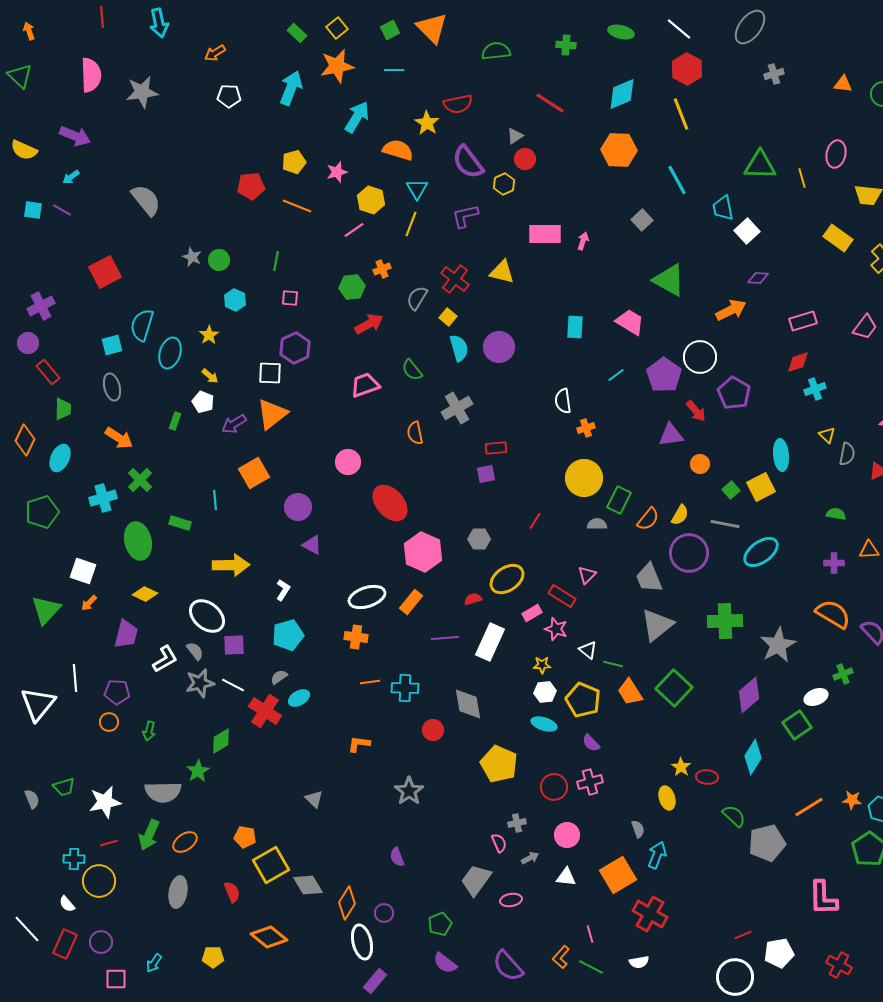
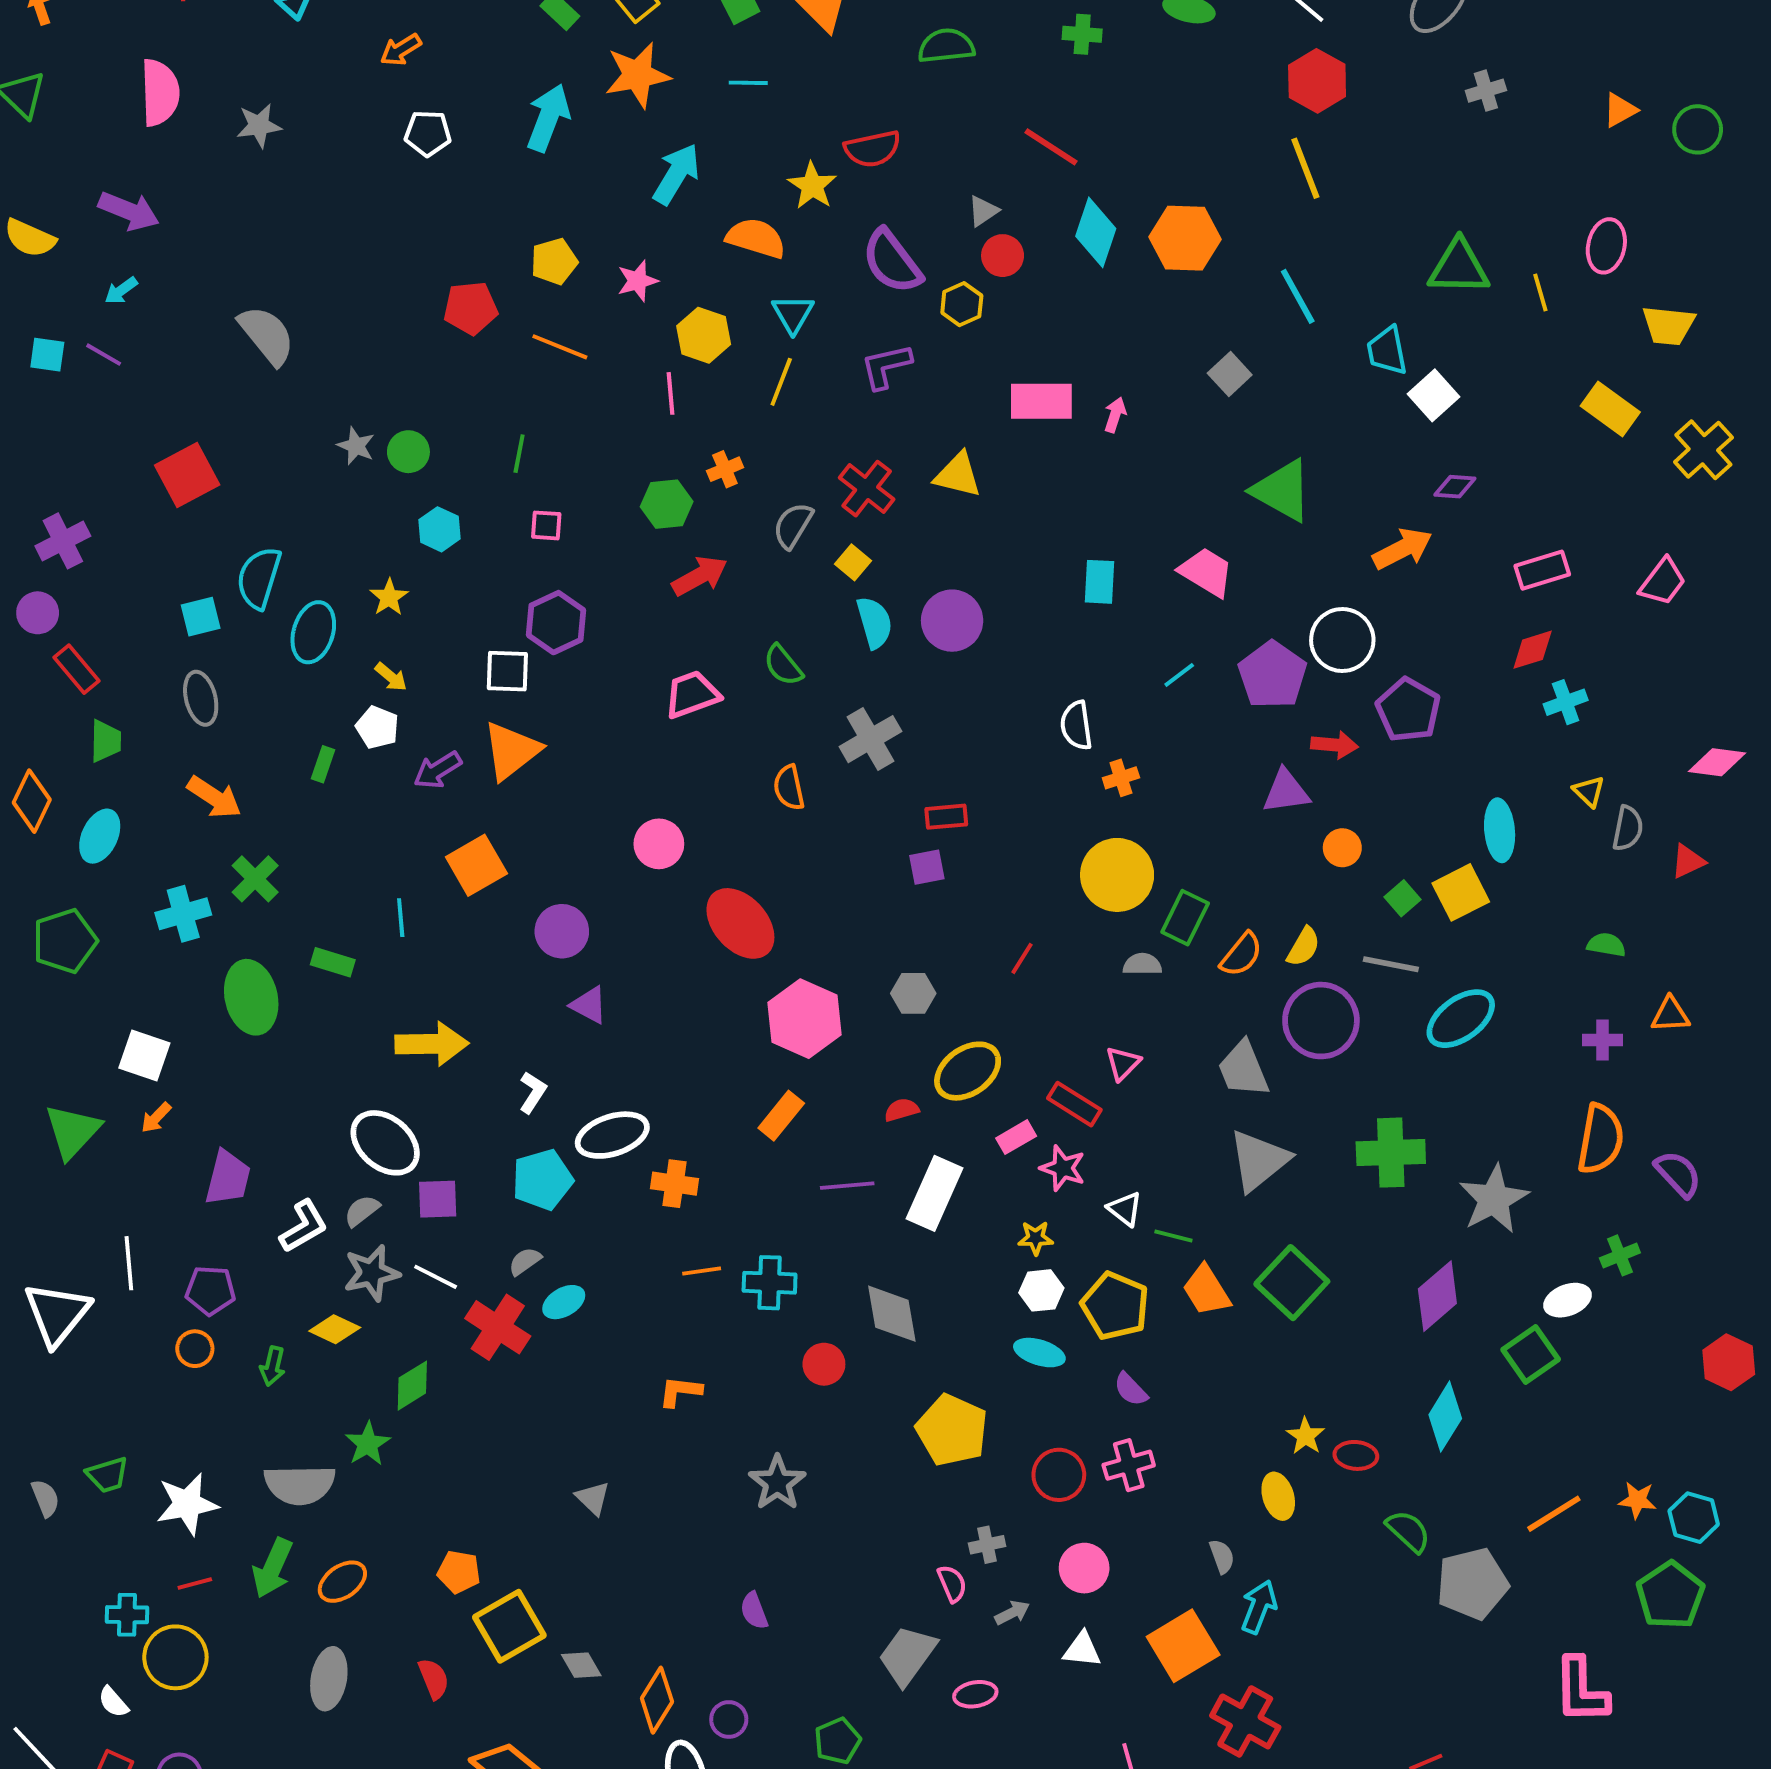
orange triangle: (843, 84) -> (1620, 110), turned -36
gray star: (142, 92) -> (259, 126), size x0.7
cyan diamond: (622, 94) -> (1096, 232), moved, turned -48
pink line: (354, 230) -> (671, 393), turned -60
red arrow: (696, 411) -> (1335, 745), turned -45
yellow diamond: (145, 594) -> (335, 1329), moved
white ellipse: (367, 597) -> (612, 1135), moved
orange semicircle: (833, 614) -> (1601, 1139), turned 69
gray semicircle: (195, 651) -> (362, 1211), turned -90
gray diamond: (308, 885) -> (581, 1665), size x0.7

